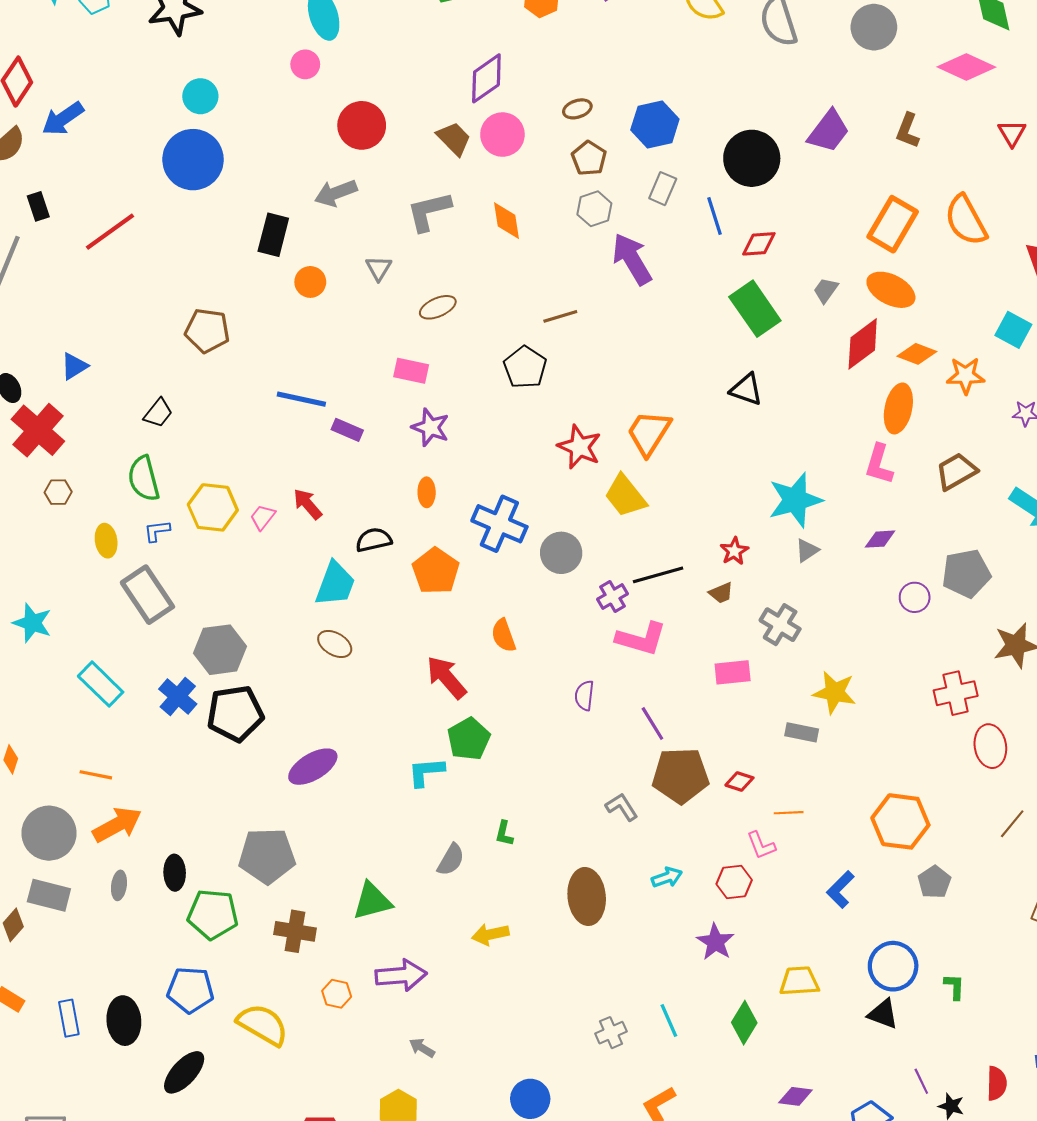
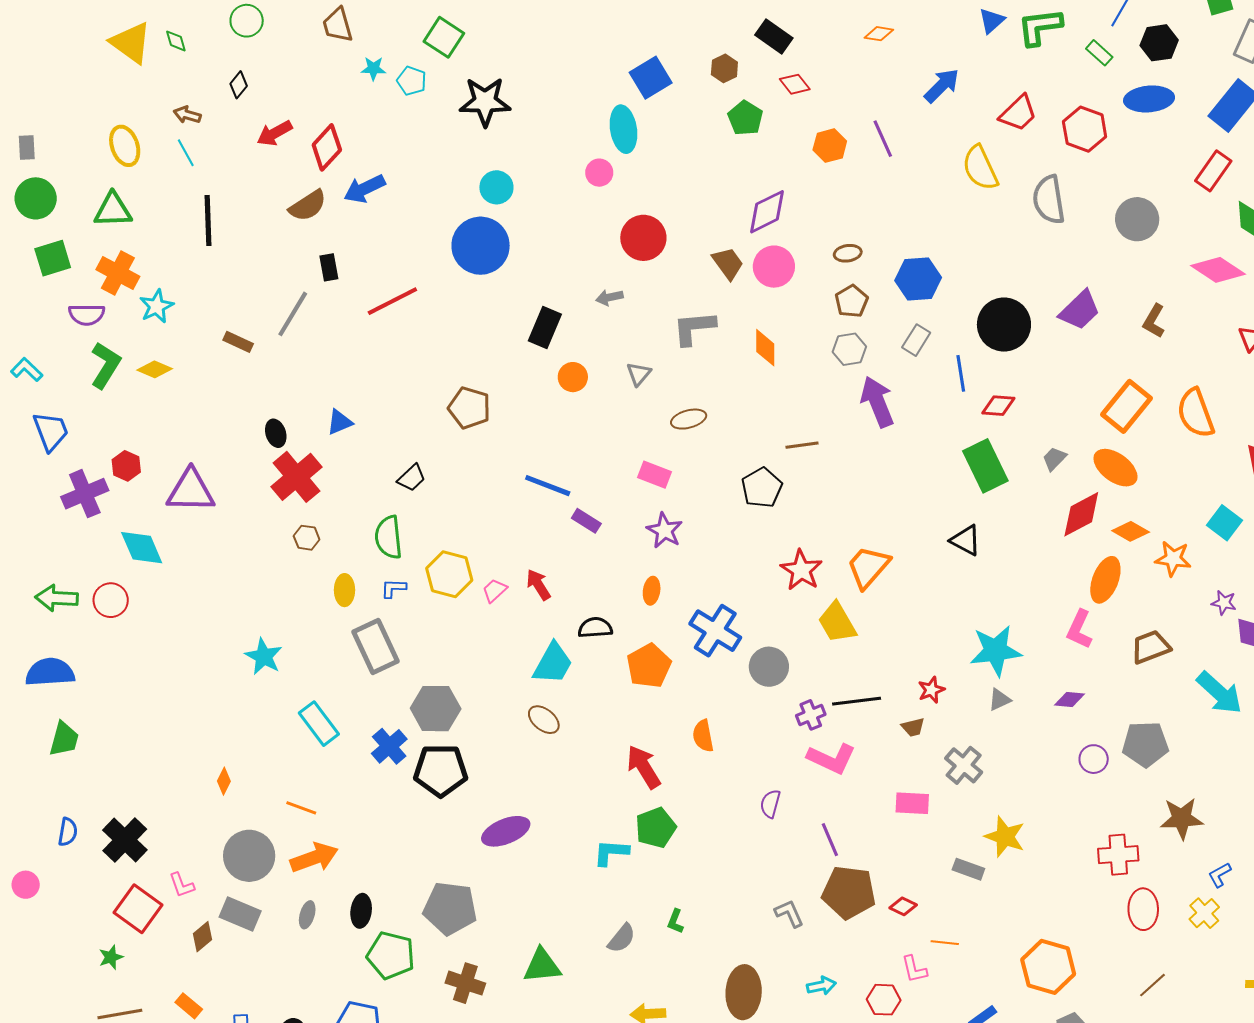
gray arrow: (336, 193) -> (609, 297), size x0.7

